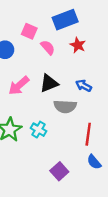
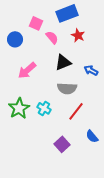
black triangle: (49, 83) -> (63, 62), moved
blue arrow: (84, 86) -> (91, 70), moved
red line: (88, 134) -> (76, 111), moved, turned 30

